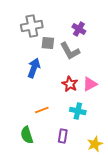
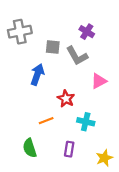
gray cross: (32, 26) -> (20, 32), moved
red star: (70, 84) -> (66, 99), moved
pink triangle: (90, 84) -> (99, 81), moved

